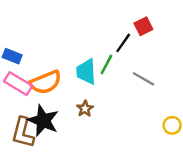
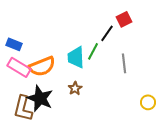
gray line: (143, 79) -> (124, 63), turned 54

